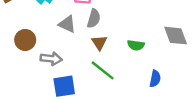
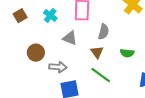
gray semicircle: (94, 19) -> (104, 32), moved

